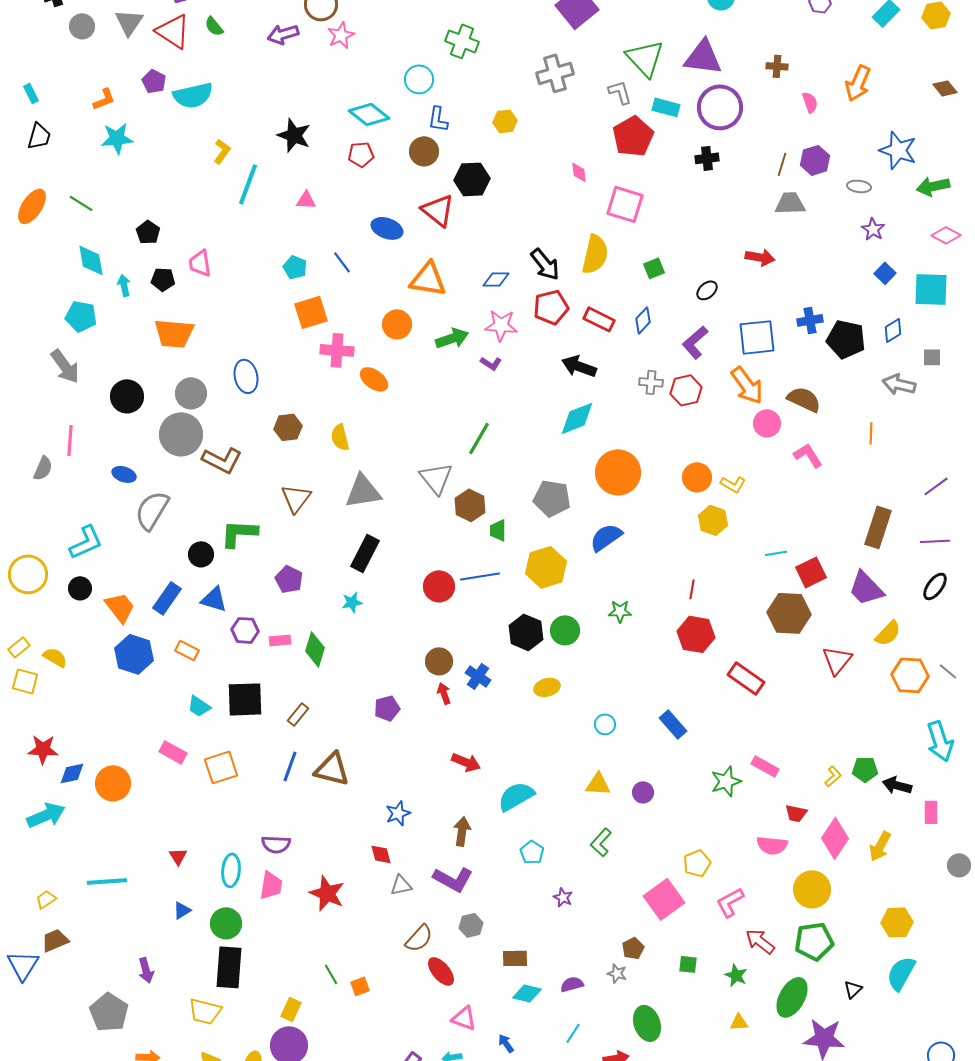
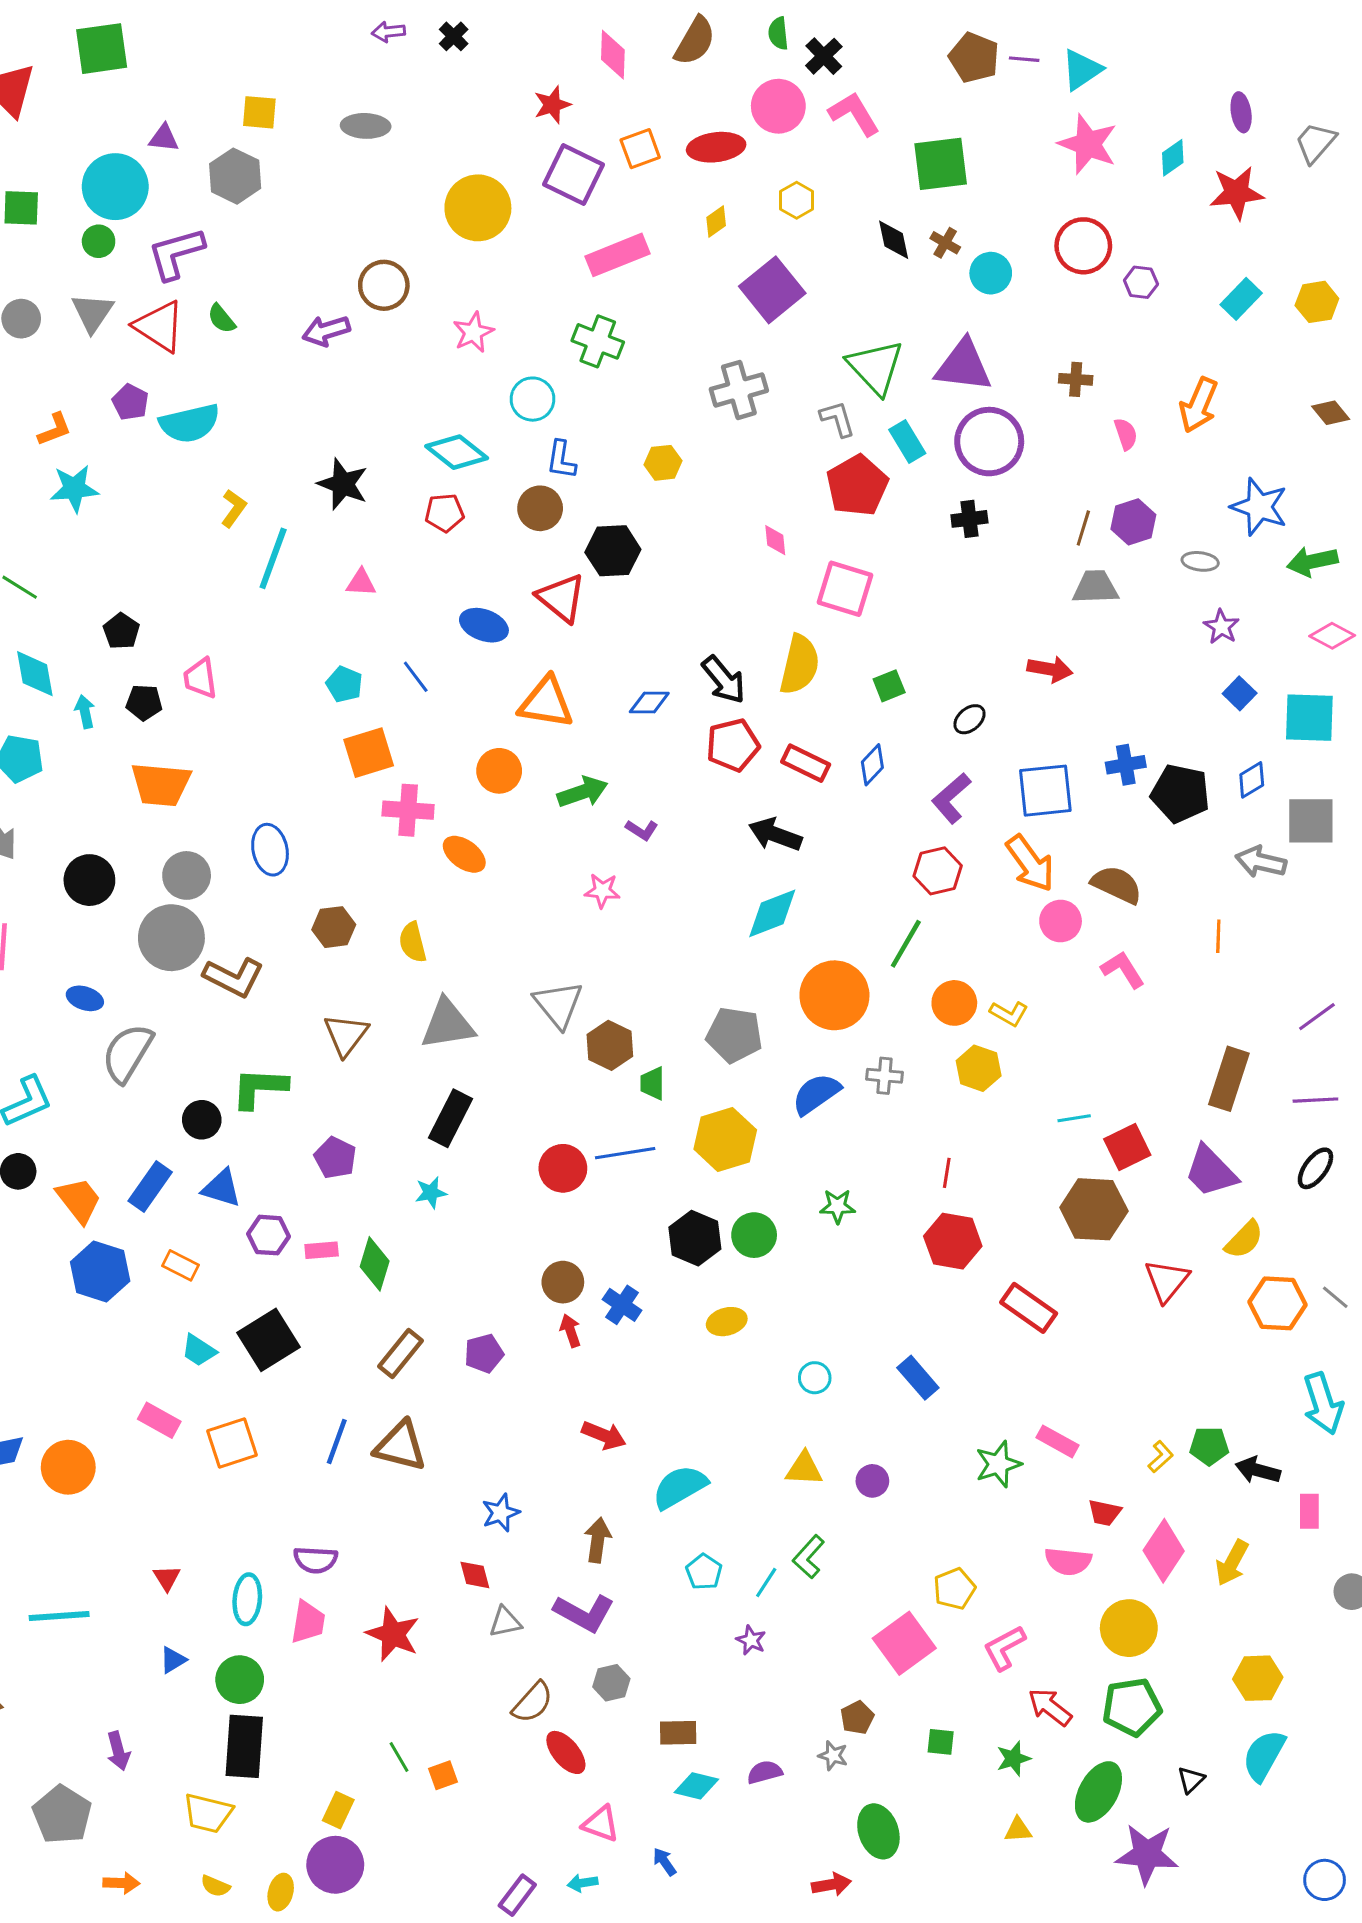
pink star: (341, 35) -> (473, 332), moved
cyan rectangle: (666, 107) -> (907, 442), turned 44
pink star: (501, 325) -> (602, 891), moved, size x0.7
gray square: (932, 357) -> (1311, 821), size x1.8
gray cross: (651, 382) -> (885, 1076), moved
green line: (479, 438) -> (906, 944), moved
black square: (245, 699) -> (268, 1340), turned -30
brown rectangle: (298, 714) -> (400, 1353), moved, size x1.4
green star: (736, 975) -> (1013, 1759), turned 30
cyan line: (573, 1033) -> (766, 1583), moved

